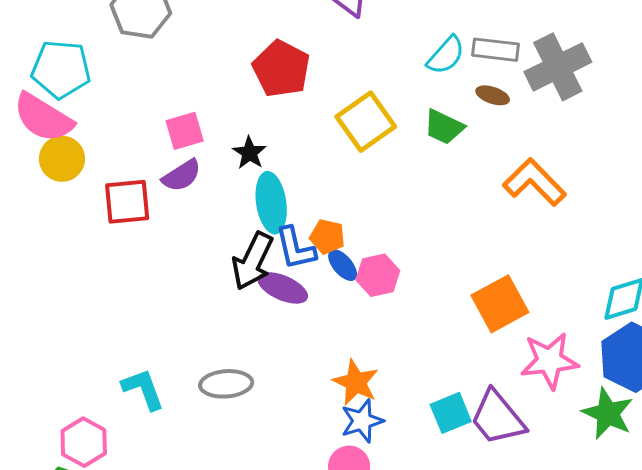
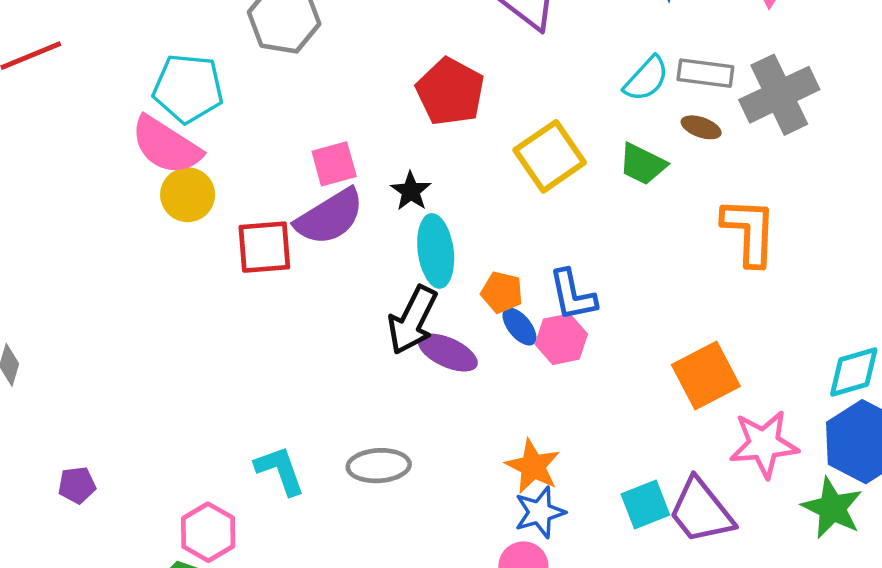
purple semicircle: (182, 176) -> (330, 217), size x1.5
orange L-shape: (535, 182) -> (749, 231), turned 46
blue L-shape: (295, 248) -> (573, 295), moved

